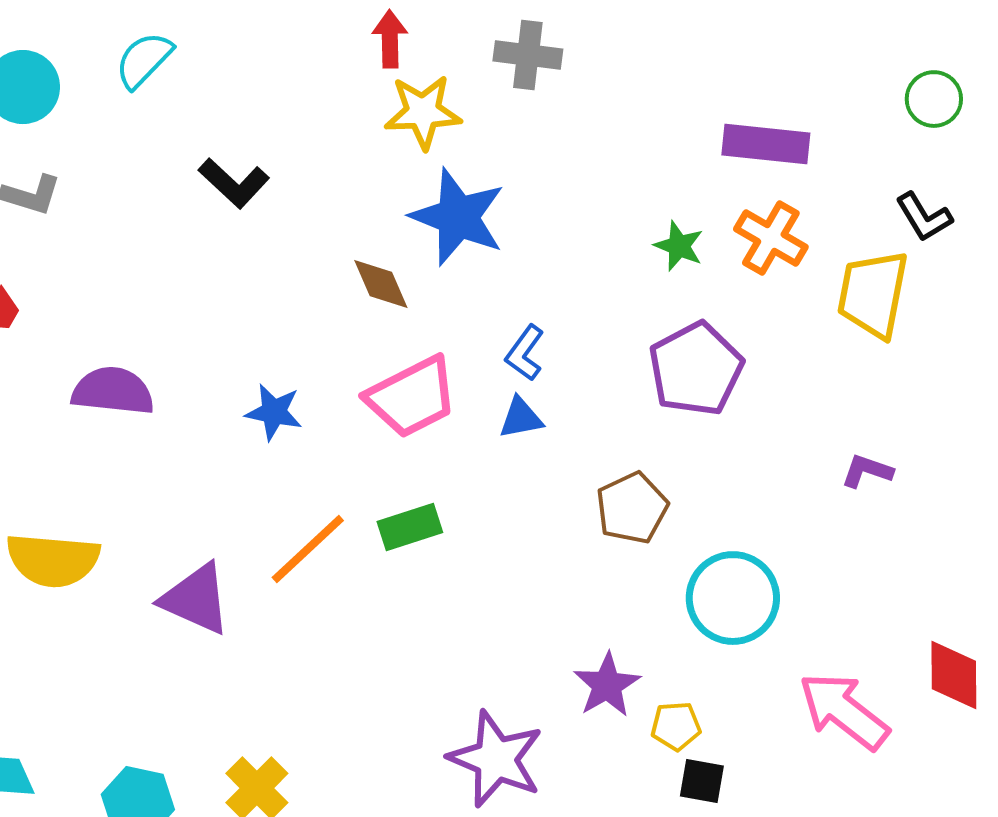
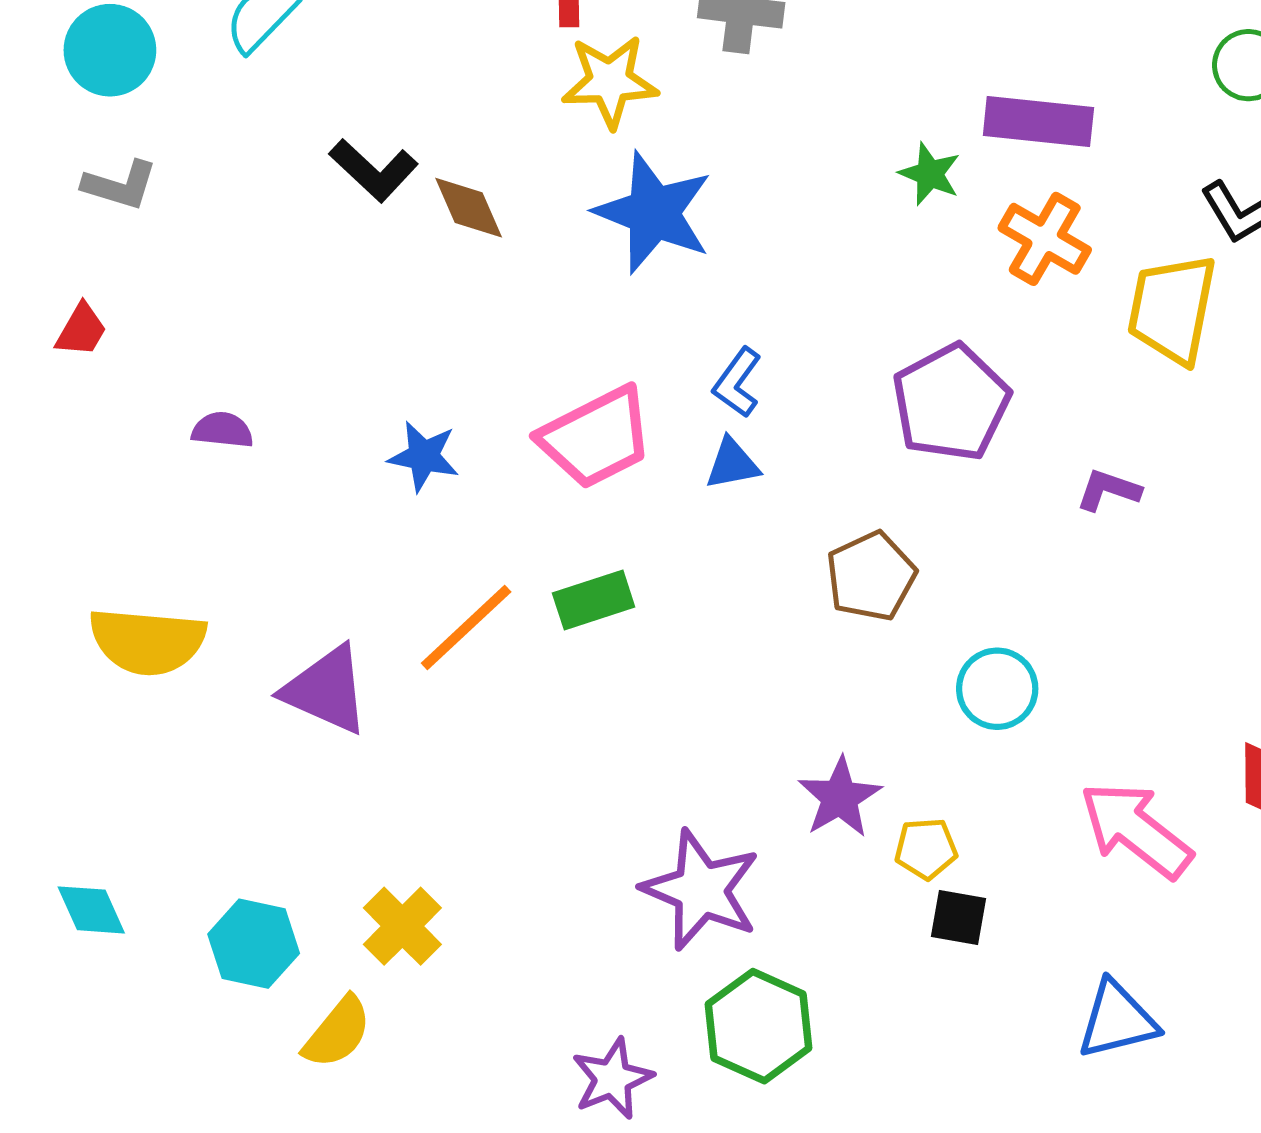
green star: (679, 246) -> (930, 174), moved
brown diamond: (381, 284) -> (469, 208), moved
purple semicircle: (113, 391) -> (222, 430), size x0.6
purple L-shape: (867, 471) -> (1108, 490), moved
cyan circle: (733, 598) -> (997, 689), size x0.7

